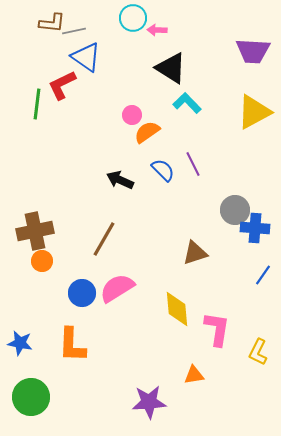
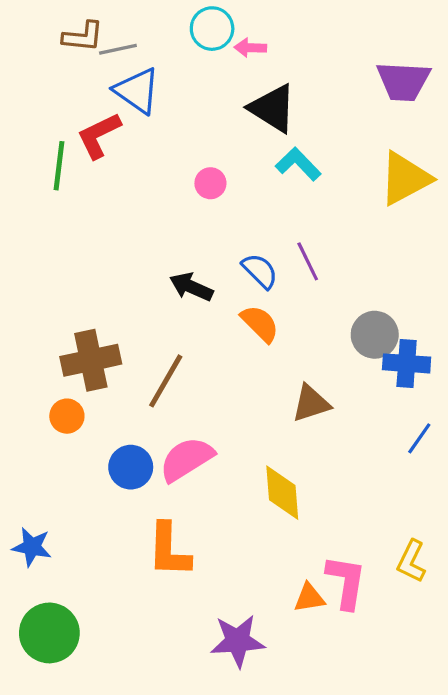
orange semicircle: (147, 132) -> (260, 324), moved, turned 80
brown cross: (35, 231) -> (91, 360), moved
pink L-shape: (217, 329) -> (346, 582), moved
orange L-shape: (72, 345) -> (169, 550), moved

